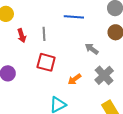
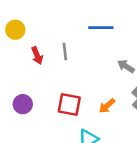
red square: (46, 62) -> (69, 105), moved

